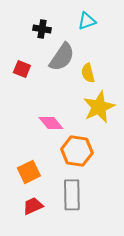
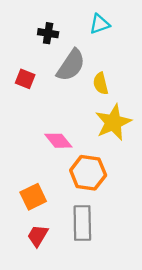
red trapezoid: (33, 206) -> (38, 236), turned -35

